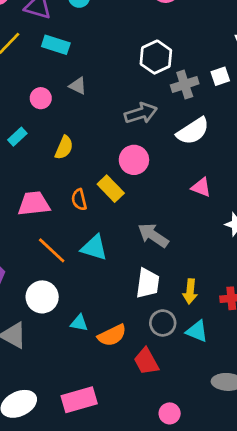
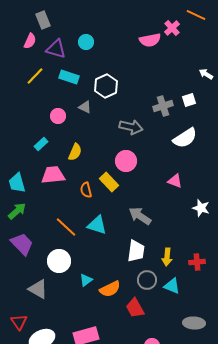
white hexagon: (156, 57) -> (106, 86), moved
gray arrow: (141, 113) -> (131, 127), turned 30
white semicircle: (193, 131) -> (185, 138), moved
pink trapezoid: (34, 204) -> (53, 175), moved
cyan triangle: (79, 323) -> (86, 280), turned -48

